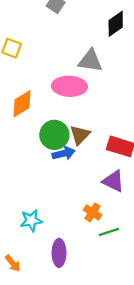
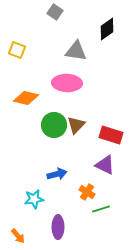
gray triangle: (90, 61) -> (76, 51), moved
orange diamond: (22, 104) -> (26, 98), turned 45
blue arrow: (64, 153) -> (57, 174), moved

